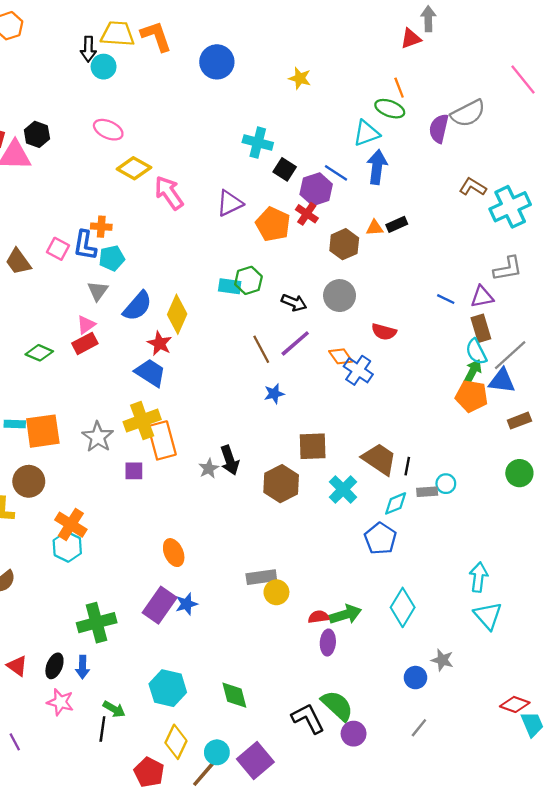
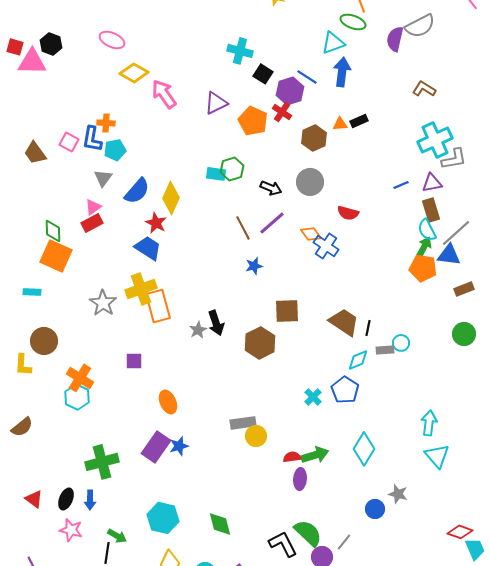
cyan cross: (510, 207) -> (435, 140), moved
blue line: (446, 299) -> (401, 185), turned -49
green diamond: (39, 353) -> (53, 231), turned 65
orange square: (43, 431) -> (56, 256), moved, turned 32
purple square: (134, 471) -> (134, 361), moved
cyan cross: (343, 489) -> (313, 397), moved, size x0.7
gray line: (419, 728) -> (344, 542), moved

